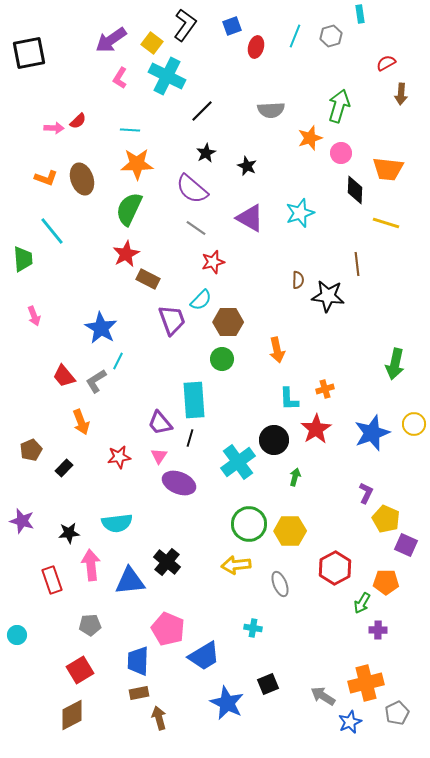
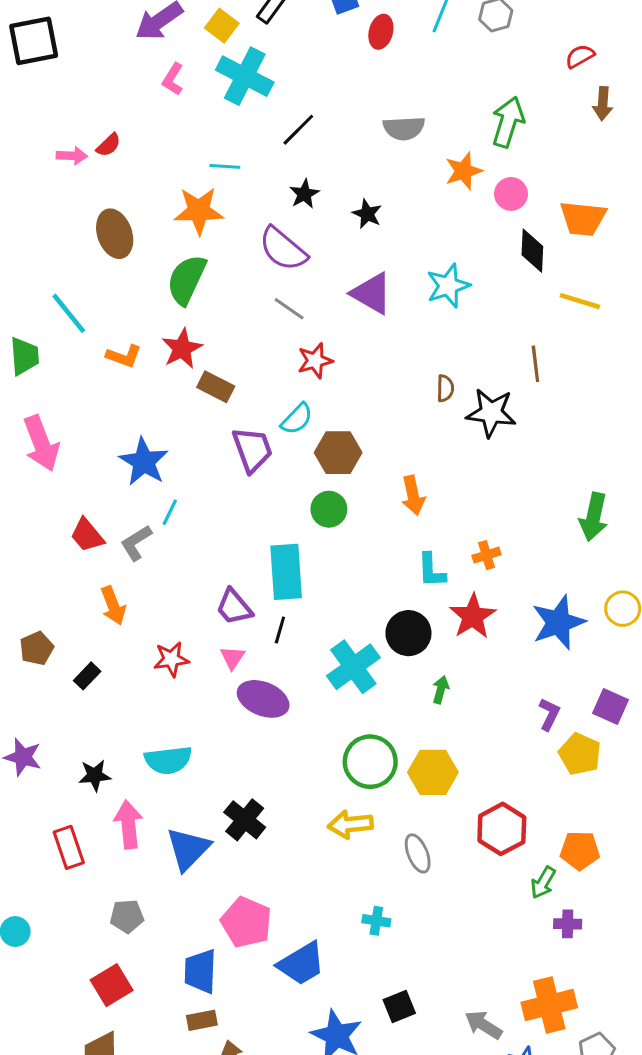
cyan line: (130, 130) -> (225, 166), moved
orange L-shape: (46, 178) -> (124, 356), moved
pink arrow: (34, 316) -> (41, 443), size x1.8
purple square: (406, 545) -> (610, 707), moved
blue triangle: (130, 581) -> (188, 849), turned -40

